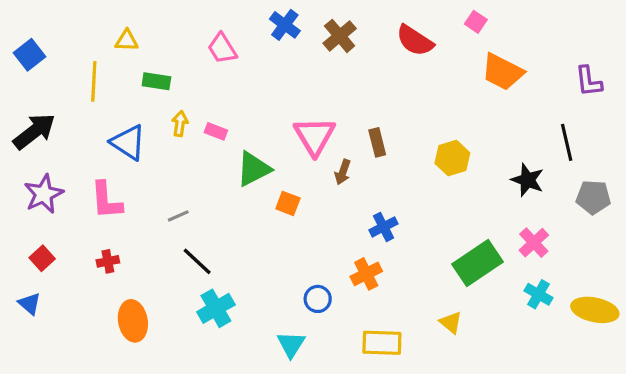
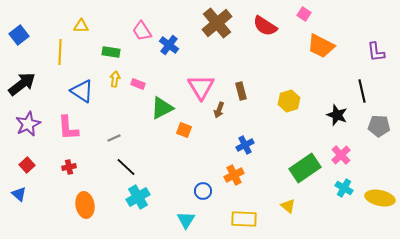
blue cross: (285, 25) -> (169, 45), moved
brown cross: (340, 36) -> (217, 23), size x1.4
green rectangle: (156, 81) -> (111, 52), moved

